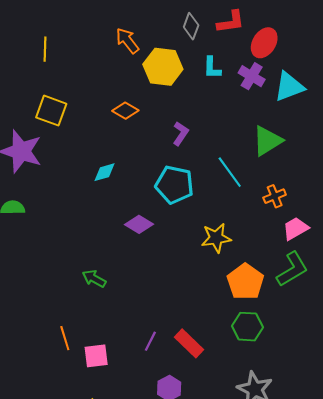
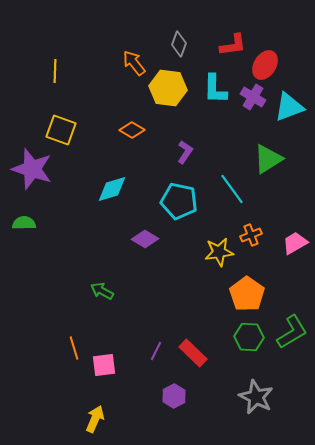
gray diamond: (191, 26) -> (179, 44), moved
cyan L-shape: (212, 68) -> (215, 89), size x1.4
cyan diamond: (104, 172) -> (112, 189), size x1.4
orange cross: (275, 196) -> (251, 235), moved
green L-shape: (292, 269) -> (292, 332), moved

